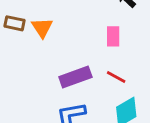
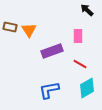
purple rectangle: (75, 77) -> (52, 51), moved

